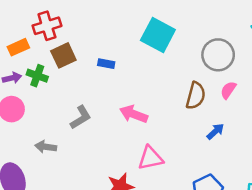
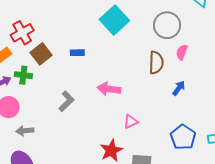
cyan square: (158, 35) -> (114, 20), turned 32
gray arrow: (46, 147) -> (25, 131), moved
pink triangle: (151, 158) -> (131, 122), size x0.7

